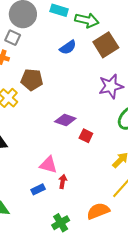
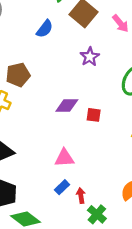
purple star: (111, 86) -> (90, 57), moved, size x0.7
red arrow: (63, 181) -> (81, 196), moved

